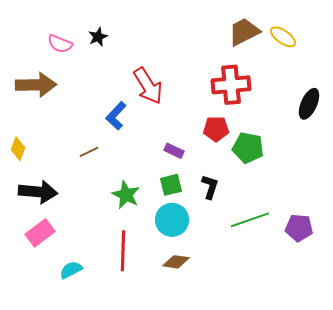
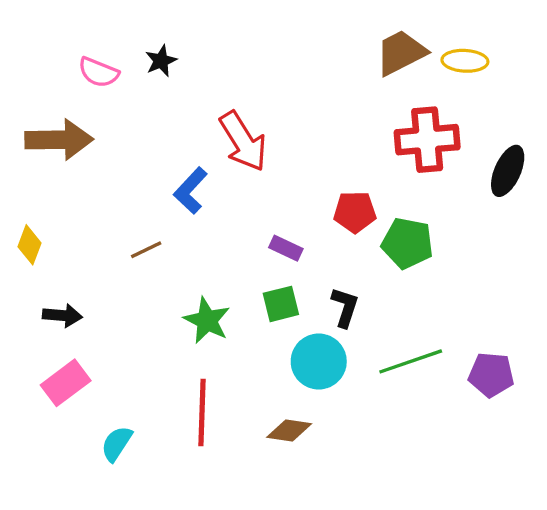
yellow ellipse: (283, 37) -> (465, 61), turned -32
red cross: (231, 85) -> (427, 140), moved
black arrow: (38, 192) -> (62, 315), size x0.6
cyan circle: (172, 220) -> (319, 361), moved
cyan semicircle: (71, 270) -> (117, 444), turned -30

